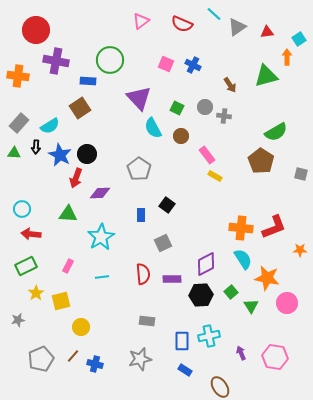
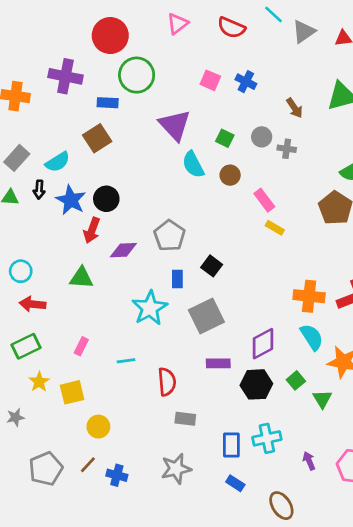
red circle: (36, 30) -> (110, 36), moved
gray pentagon: (139, 169) -> (169, 236), moved
cyan star: (101, 237) -> (150, 308), moved
gray square: (163, 243) -> (206, 316), size x1.5
red semicircle: (143, 274) -> (167, 382), moved

